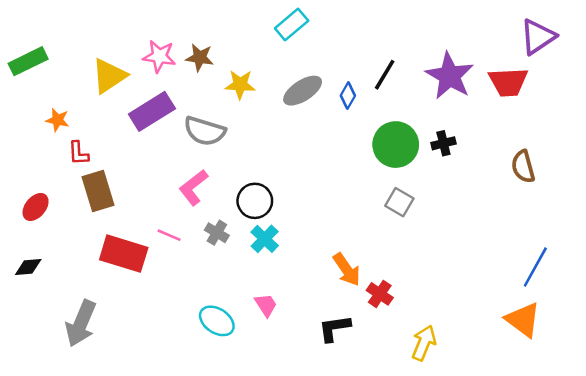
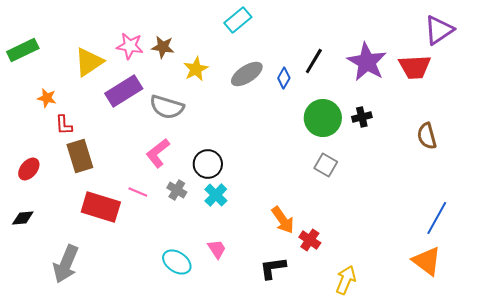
yellow star: (240, 84) -> (196, 69), turned -30

